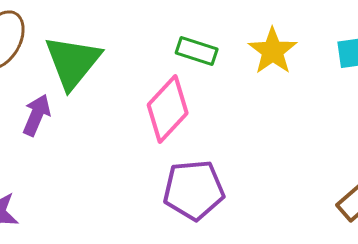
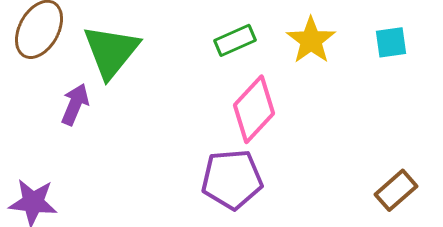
green rectangle: (197, 51) -> (235, 40), turned -42
pink diamond: (168, 109) -> (254, 109), moved

